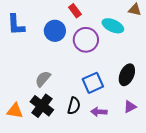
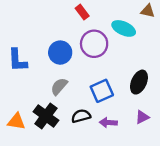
blue L-shape: (16, 25) -> (18, 60), moved
blue circle: (55, 31) -> (60, 53), moved
gray semicircle: (43, 79) -> (59, 86), moved
black semicircle: (74, 106) -> (81, 116), turned -120

